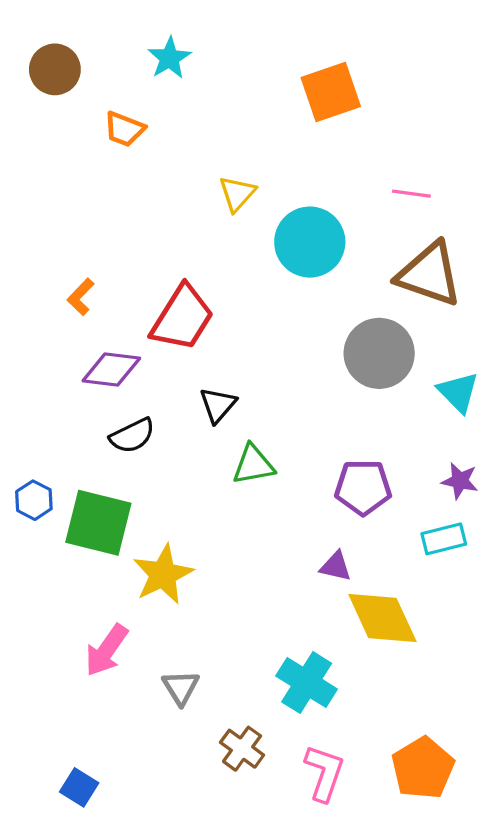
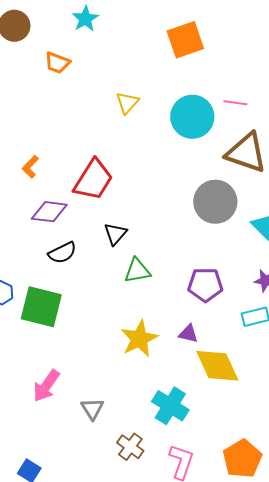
cyan circle: (310, 242) -> (192, 117), moved
yellow star: (163, 574) -> (139, 339), moved

